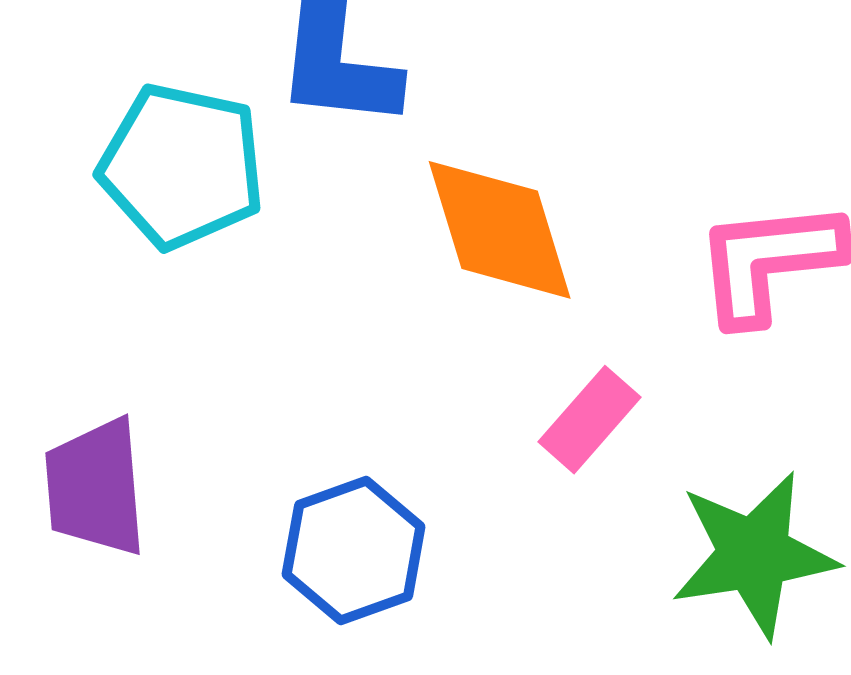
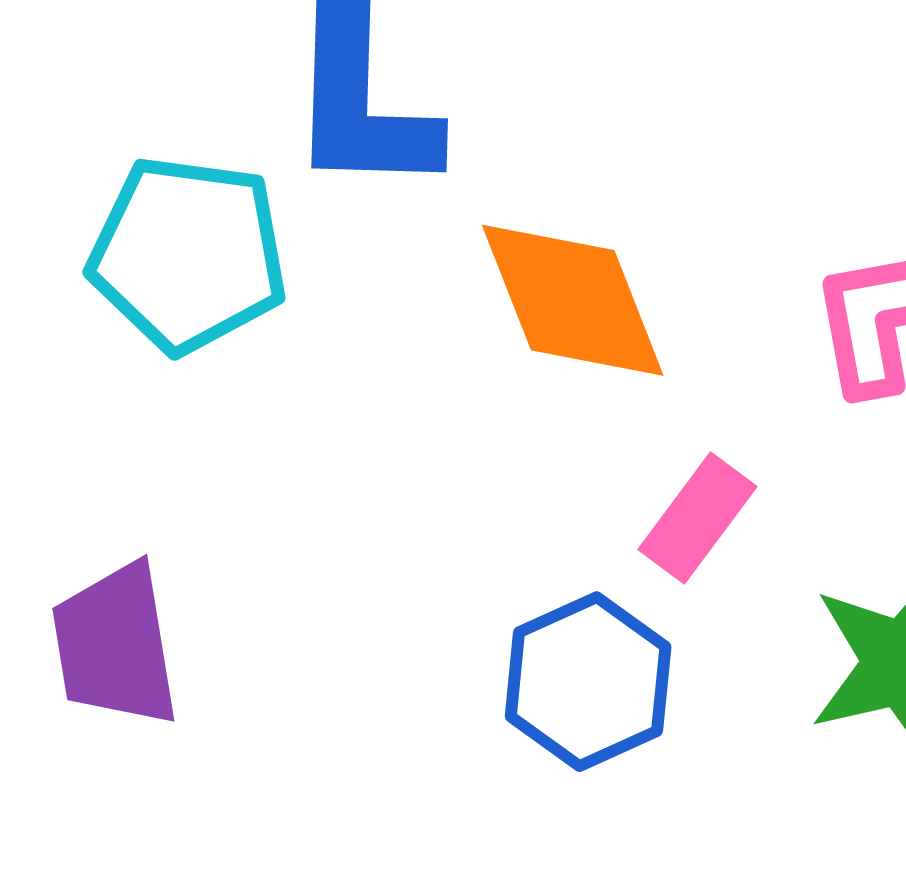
blue hexagon: (354, 551) -> (588, 682), moved

